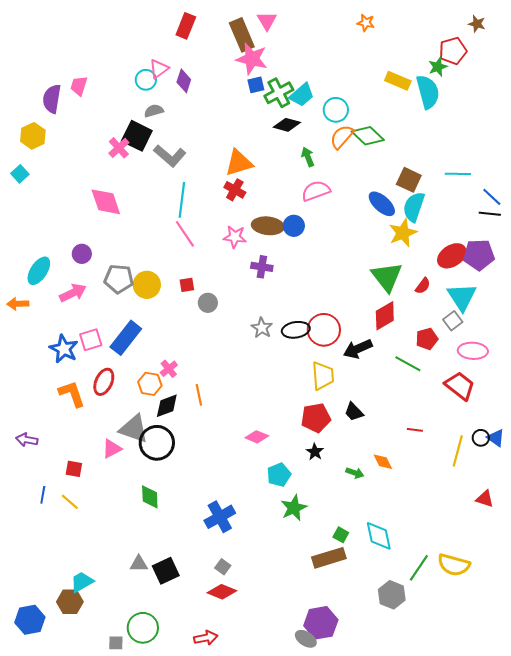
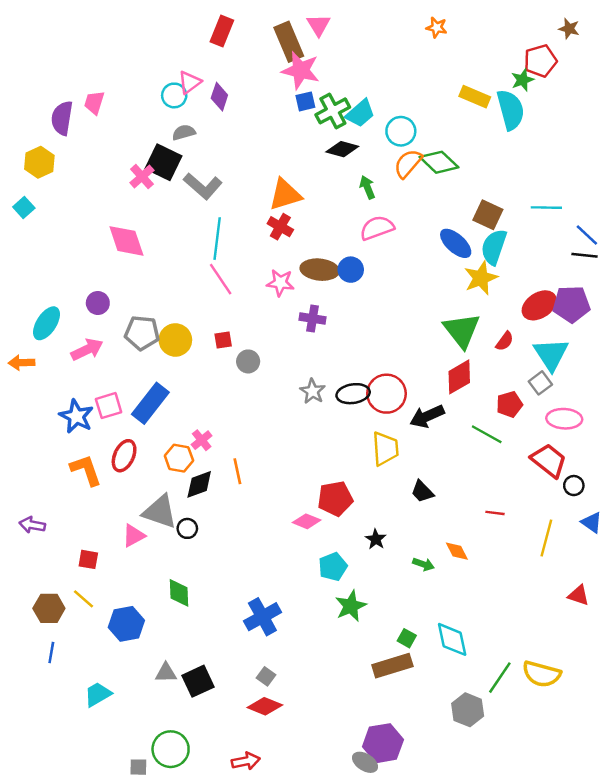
red pentagon: (316, 418) -> (335, 499), moved
black circle: (481, 438) -> (574, 486), moved
black circle: (157, 443) -> (187, 528), size x0.5
blue line: (43, 495) -> (51, 653), moved
brown hexagon: (70, 602) -> (49, 608), moved
blue hexagon: (30, 620) -> (126, 624), moved

